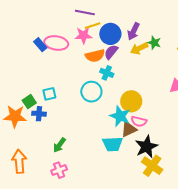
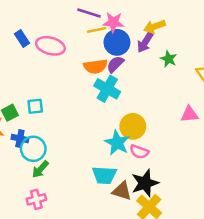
pink star: (83, 35) -> (113, 22), moved
blue rectangle: (40, 45) -> (22, 38), moved
yellow arrow: (139, 48) -> (155, 27), moved
cyan cross: (107, 73) -> (107, 89), size x1.5
cyan circle: (91, 92) -> (33, 149), moved
blue cross: (39, 114) -> (20, 138), moved
brown triangle: (129, 129) -> (122, 191), moved, turned 36

